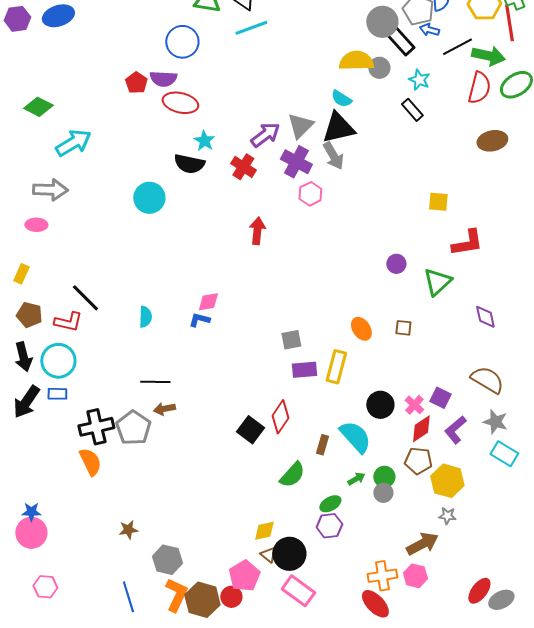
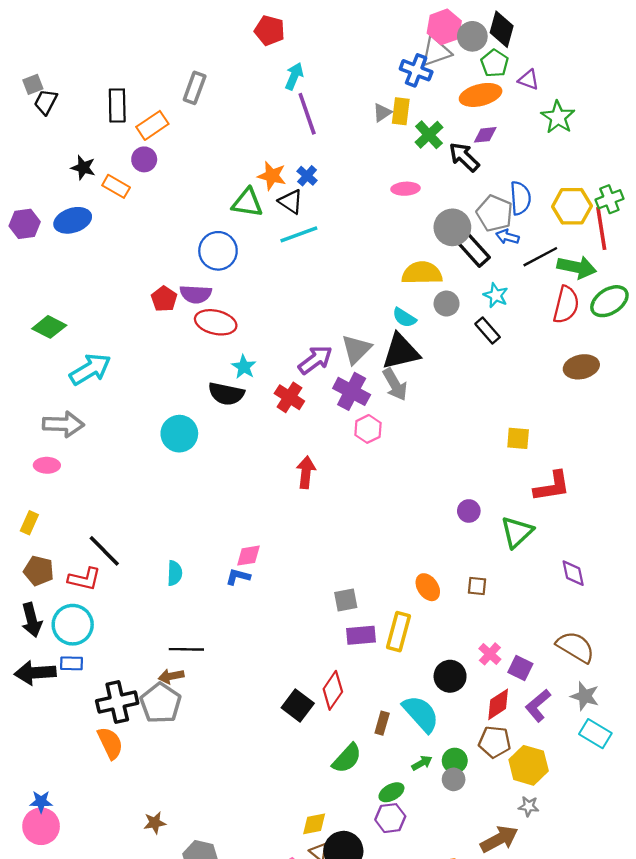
gray circle: (379, 68) -> (447, 304), moved
black arrow: (26, 402) -> (35, 673), turned 52
pink cross: (414, 405) -> (490, 654), moved
brown arrow: (164, 409) -> (171, 676), moved

